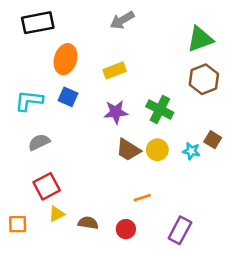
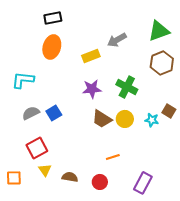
gray arrow: (122, 20) -> (117, 40), moved
black rectangle: (38, 23) -> (53, 18), moved, size x0.7
blue square: (68, 97) -> (54, 113), moved, turned 35
yellow triangle: (57, 214) -> (45, 170), turned -40

